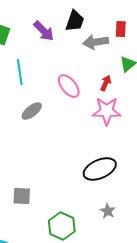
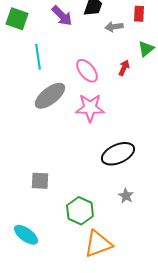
gray arrow: (96, 42) -> (114, 27), size x0.7
gray ellipse: (32, 111) -> (50, 96), size x1.5
pink star: (107, 111) -> (90, 108), moved

